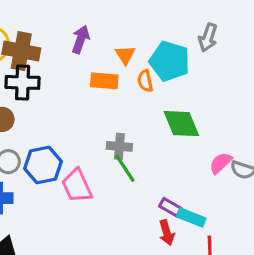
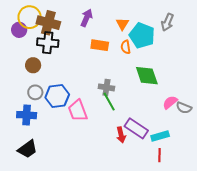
orange triangle: (125, 55) -> (122, 24), moved
purple rectangle: (170, 207) -> (136, 128), size x1.6
cyan rectangle: (191, 217) -> (160, 136), moved, turned -42
red arrow: (167, 233) -> (121, 135), moved

